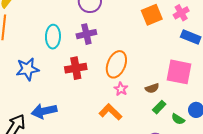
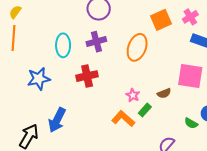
orange ellipse: (116, 64) -> (137, 47), moved
green rectangle: (159, 107) -> (145, 110), moved
blue arrow: (44, 111) -> (57, 120), turned -50

